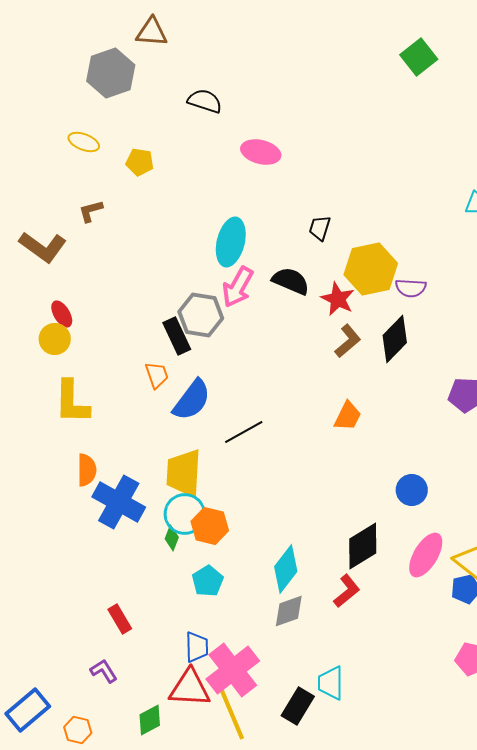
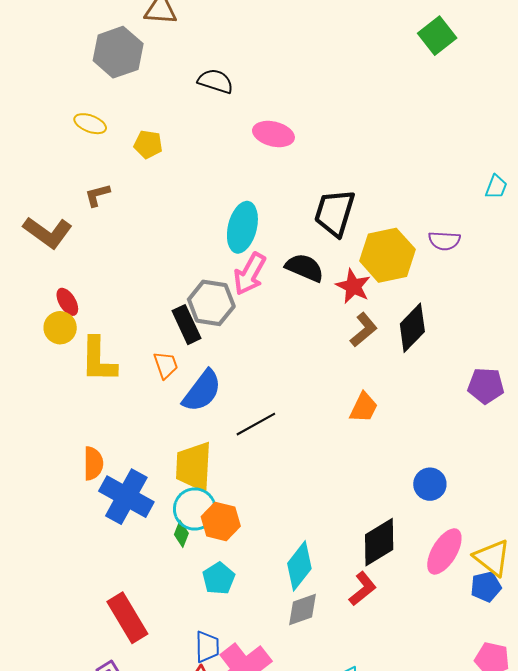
black trapezoid: (320, 228) -> (335, 213), size x1.8
purple semicircle: (411, 288) -> (444, 241), moved
yellow L-shape: (72, 402) -> (98, 360), moved
red rectangle: (120, 619) -> (127, 618), size x1.6

